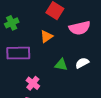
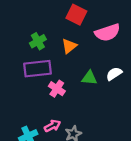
green cross: (12, 23) -> (38, 41), moved
pink cross: (33, 83) -> (57, 89), moved

